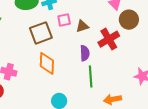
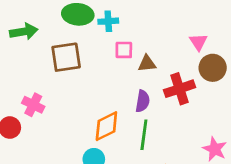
brown square: (41, 33) -> (66, 57), moved
orange diamond: (47, 63) -> (106, 126), moved, turned 50

